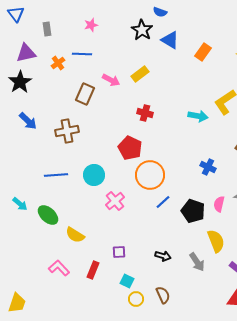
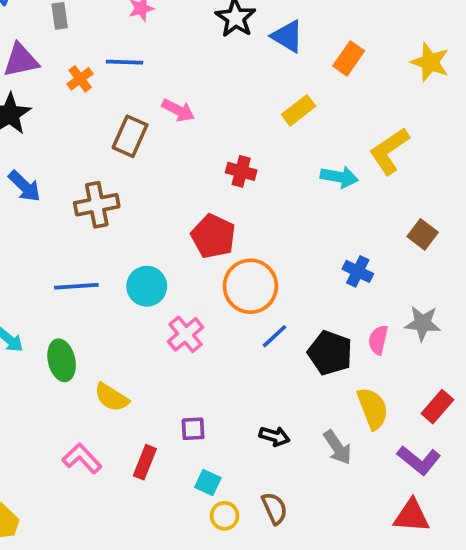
yellow rectangle: (140, 74) -> (299, 110), moved
green ellipse: (48, 215) -> (62, 360), turned 35

